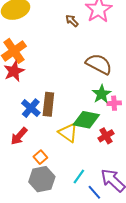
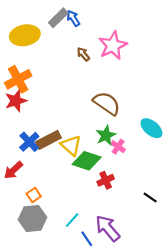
pink cross: (114, 103) -> (118, 147), turned 32
brown rectangle: (48, 104) -> (48, 140), turned 50
yellow triangle: (68, 133) -> (71, 145), moved

